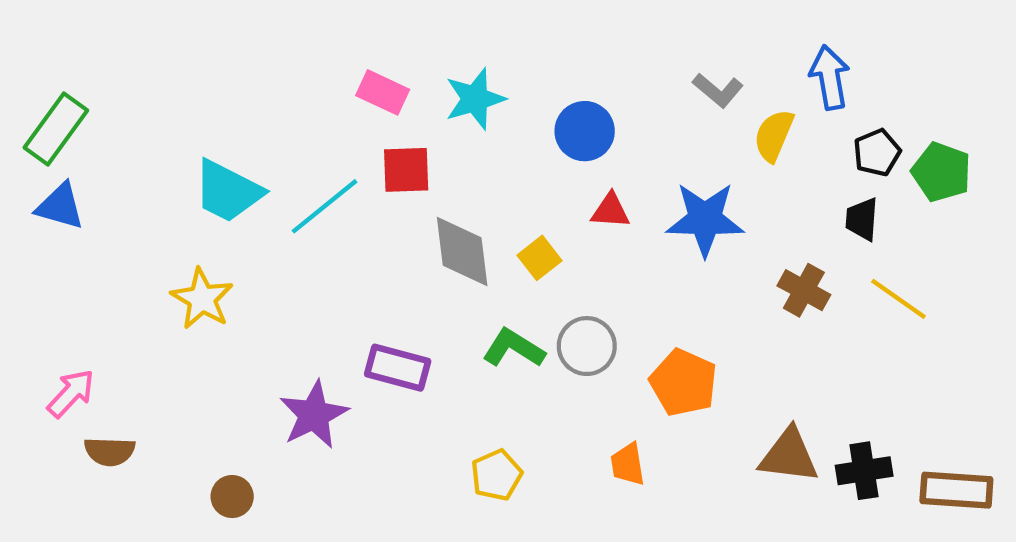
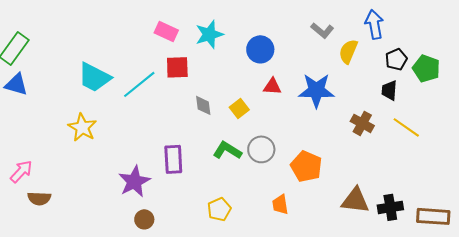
gray diamond: (462, 251) -> (203, 105), size x0.6
purple rectangle: (398, 368) -> (173, 159), turned 72
brown circle: (232, 497) -> (144, 219), moved

